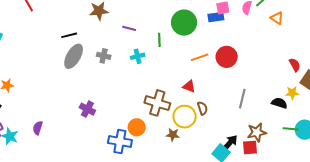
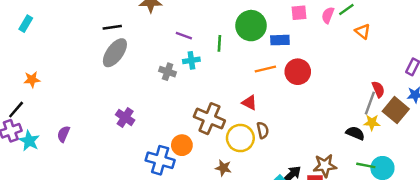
blue rectangle: (216, 17) -> (280, 40), moved
purple line: (129, 28) -> (184, 36), moved
gray cross: (104, 56) -> (168, 72), moved
gray line: (242, 99) -> (370, 103), moved
brown star: (173, 135) -> (223, 168), moved

